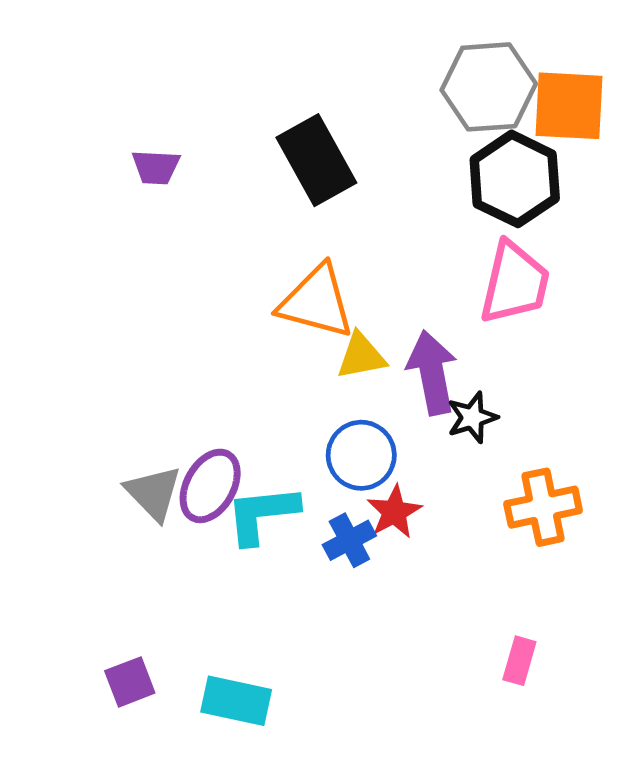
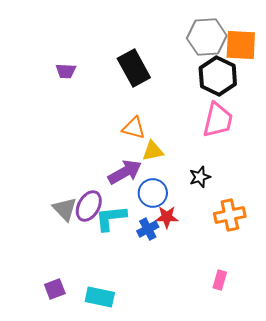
orange triangle: (316, 302) -> (134, 128), size x0.7
purple arrow: (432, 373) -> (125, 172), moved, turned 72
red star: (394, 512) -> (167, 217), turned 30

